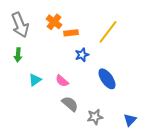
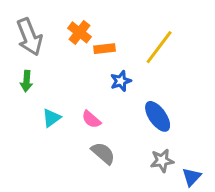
gray star: (95, 117) -> (162, 161), moved

